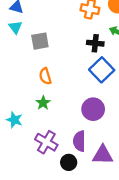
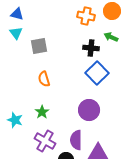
green star: (43, 103) -> (42, 112), moved

